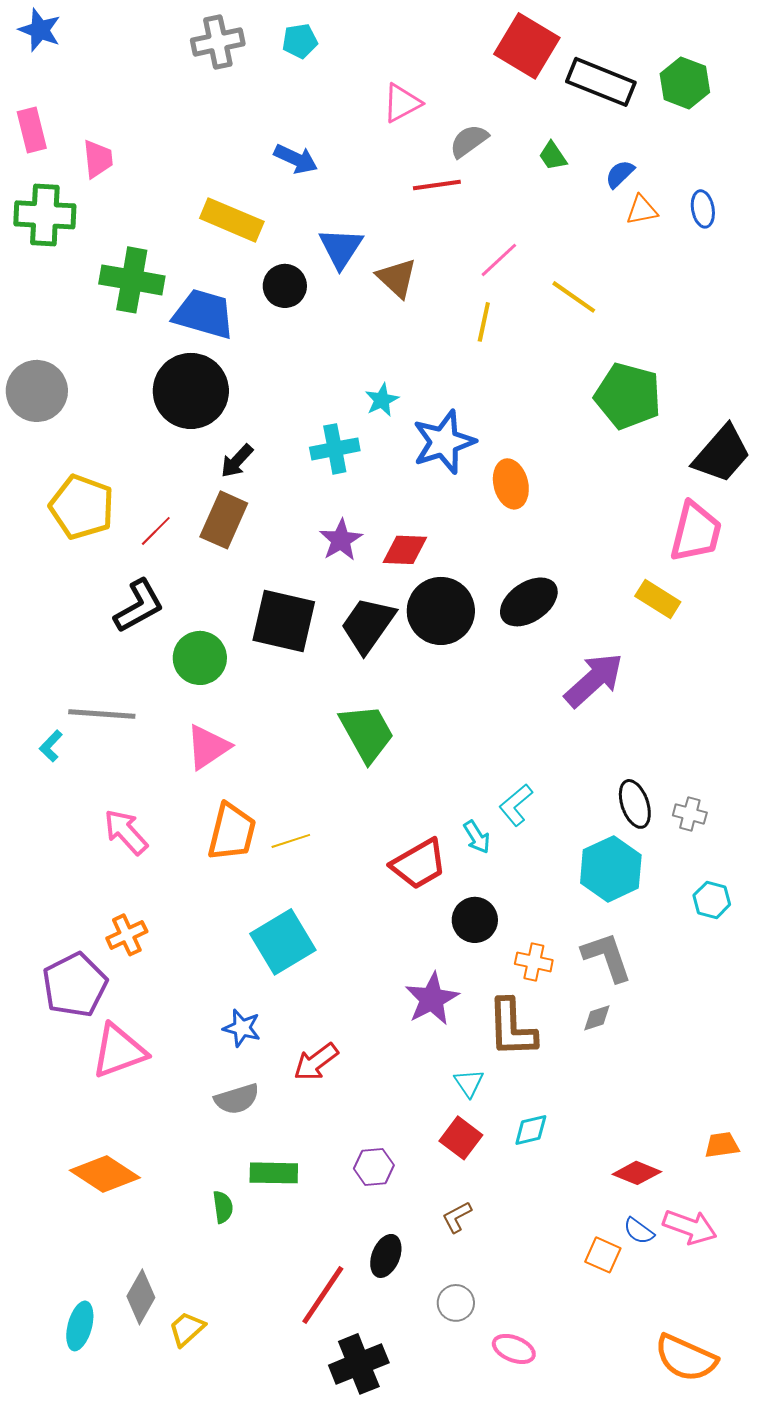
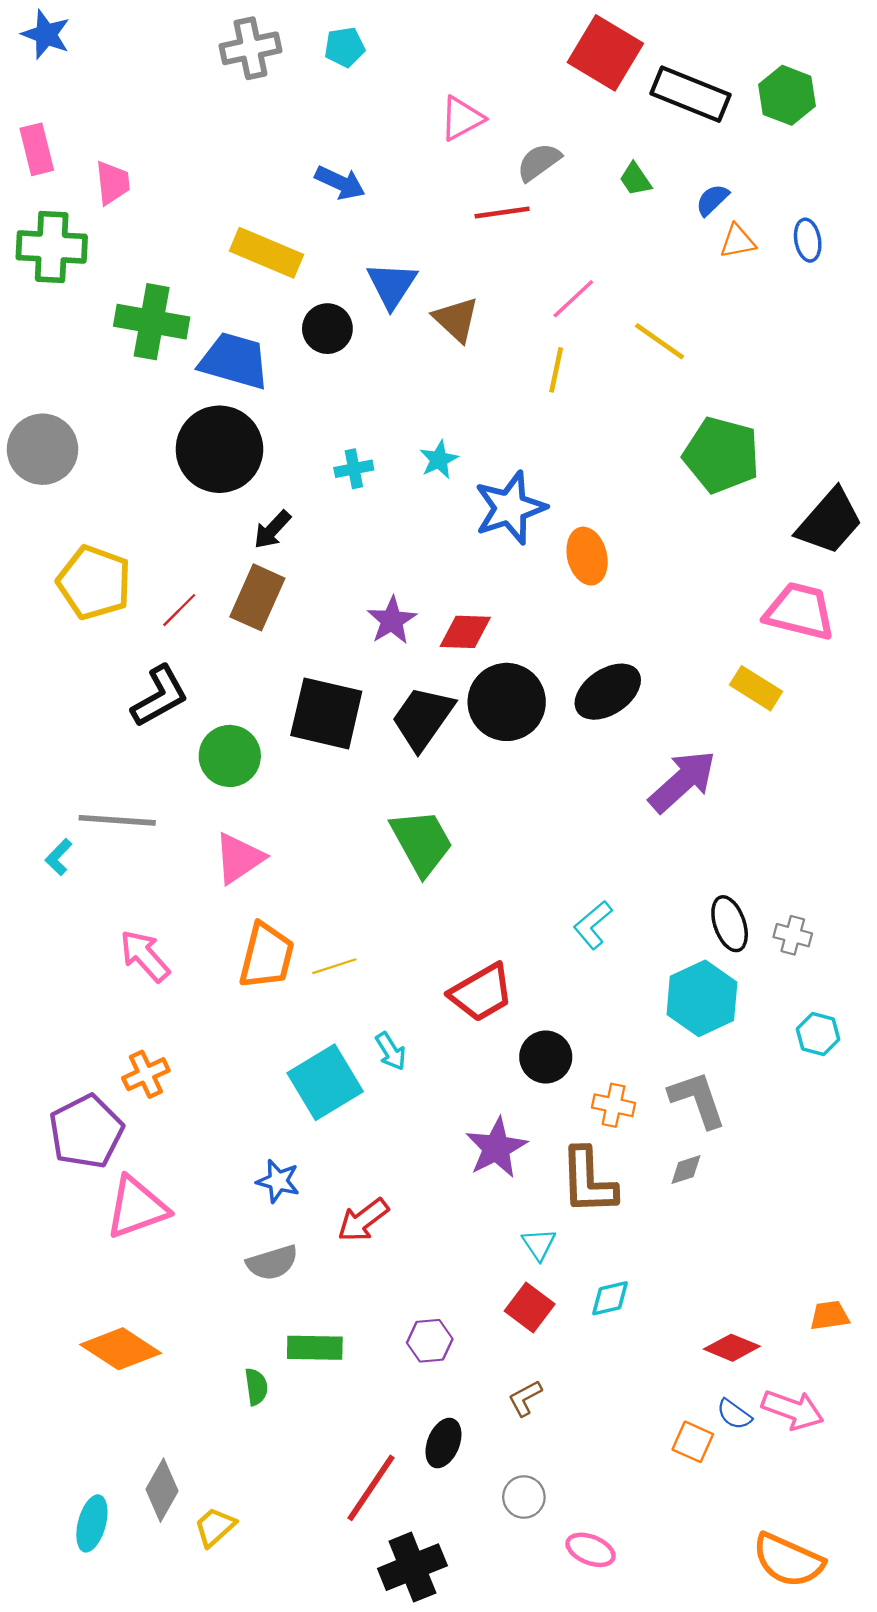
cyan cross: (335, 449) -> (354, 469), moved, size x0.7
pink trapezoid: (696, 532) -> (800, 611), turned -90
cyan arrow: (477, 837) -> (391, 1051), moved

